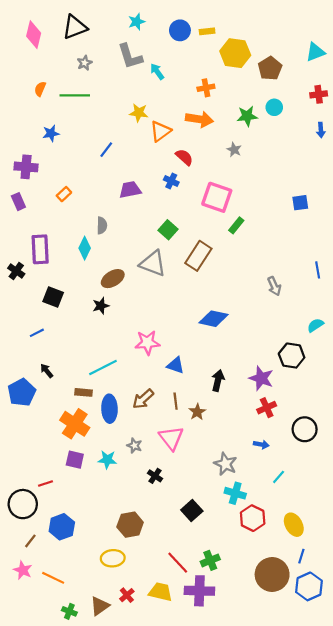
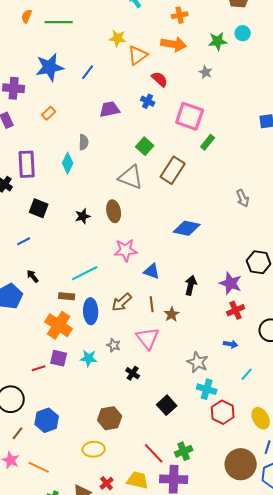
blue star: (51, 133) -> (50, 67), moved, size x1.8
brown ellipse: (113, 279) -> (114, 211), moved, turned -70
red line: (46, 483) -> (39, 368), moved

